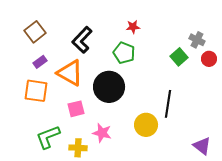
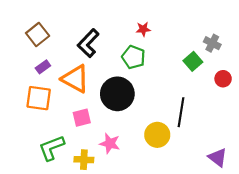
red circle: (209, 59) -> (223, 79), moved

